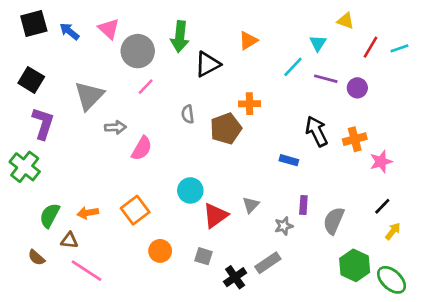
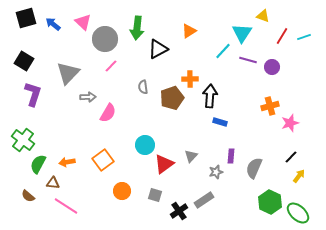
cyan triangle: (318, 43) -> (242, 33), size x1.5
black arrow: (317, 131) -> (210, 96), moved, turned 30
green cross: (25, 167) -> (23, 140), moved

